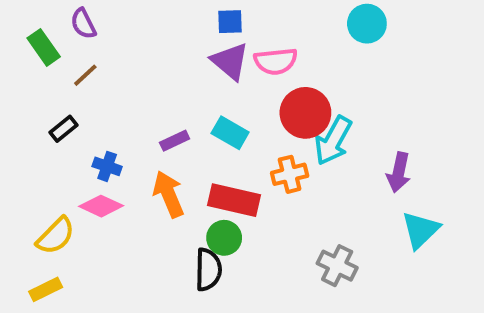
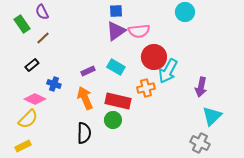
purple triangle: (230, 61) -> (116, 31), turned 45
pink diamond: (101, 206) -> (35, 99), moved
gray cross: (337, 266) -> (200, 143), moved
black semicircle: (208, 270) -> (84, 133), moved

